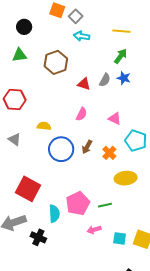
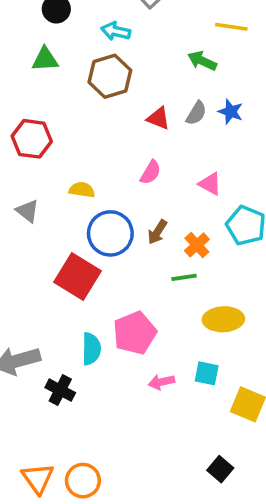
cyan arrow: (82, 36) -> (116, 31), moved
green arrow: (121, 56) -> (202, 61), moved, turned -105
yellow ellipse: (126, 178) -> (223, 319), moved
red square: (28, 189) -> (77, 276), moved
green line: (105, 205) -> (184, 277), moved
cyan square: (120, 238) -> (207, 373), moved

